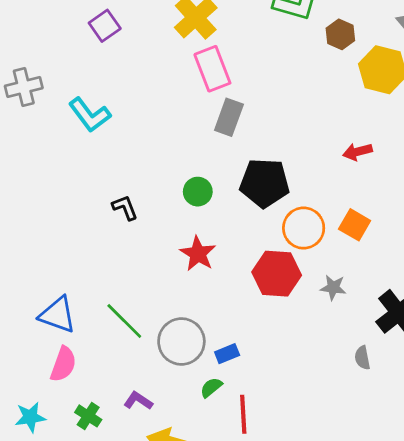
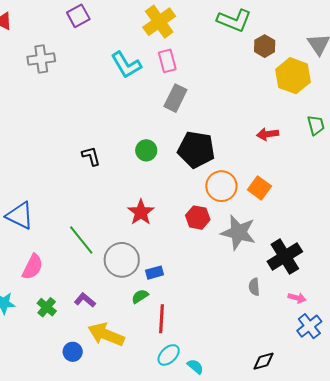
purple square: (105, 26) -> (78, 16), moved
pink rectangle: (212, 69) -> (167, 61), size x0.7
gray cross: (24, 87) -> (41, 59), moved
cyan L-shape: (90, 115) -> (126, 65), moved
red star: (198, 254) -> (141, 212), moved
red hexagon: (277, 274) -> (198, 218), size x0.7
gray star: (333, 287) -> (238, 232), size x1.8
blue triangle: (58, 315) -> (20, 216), moved

